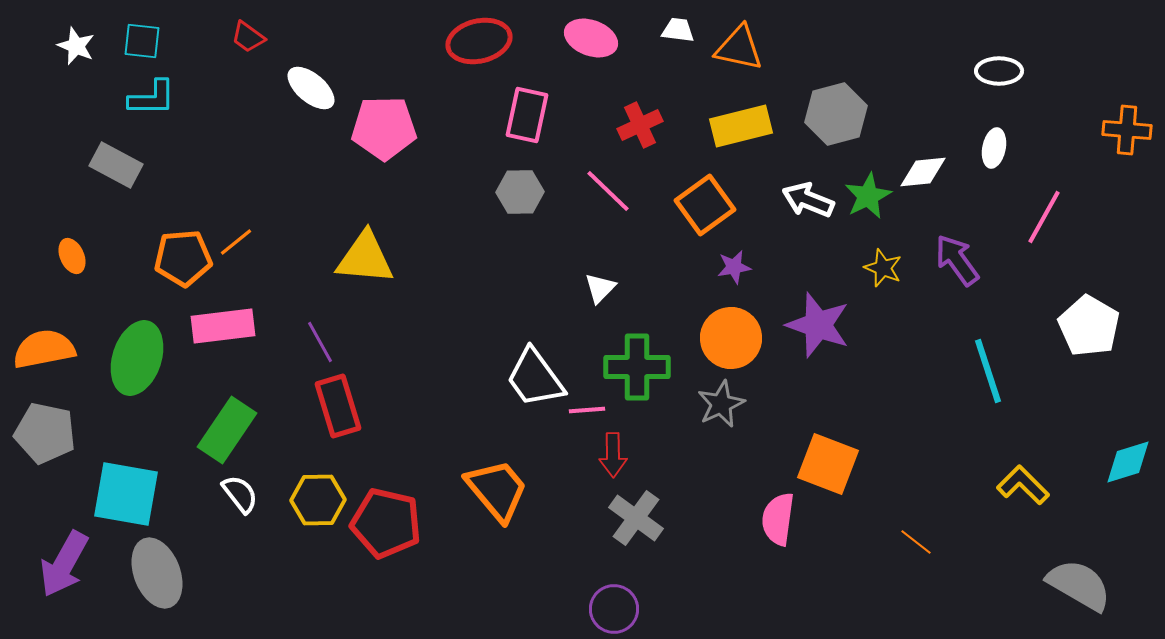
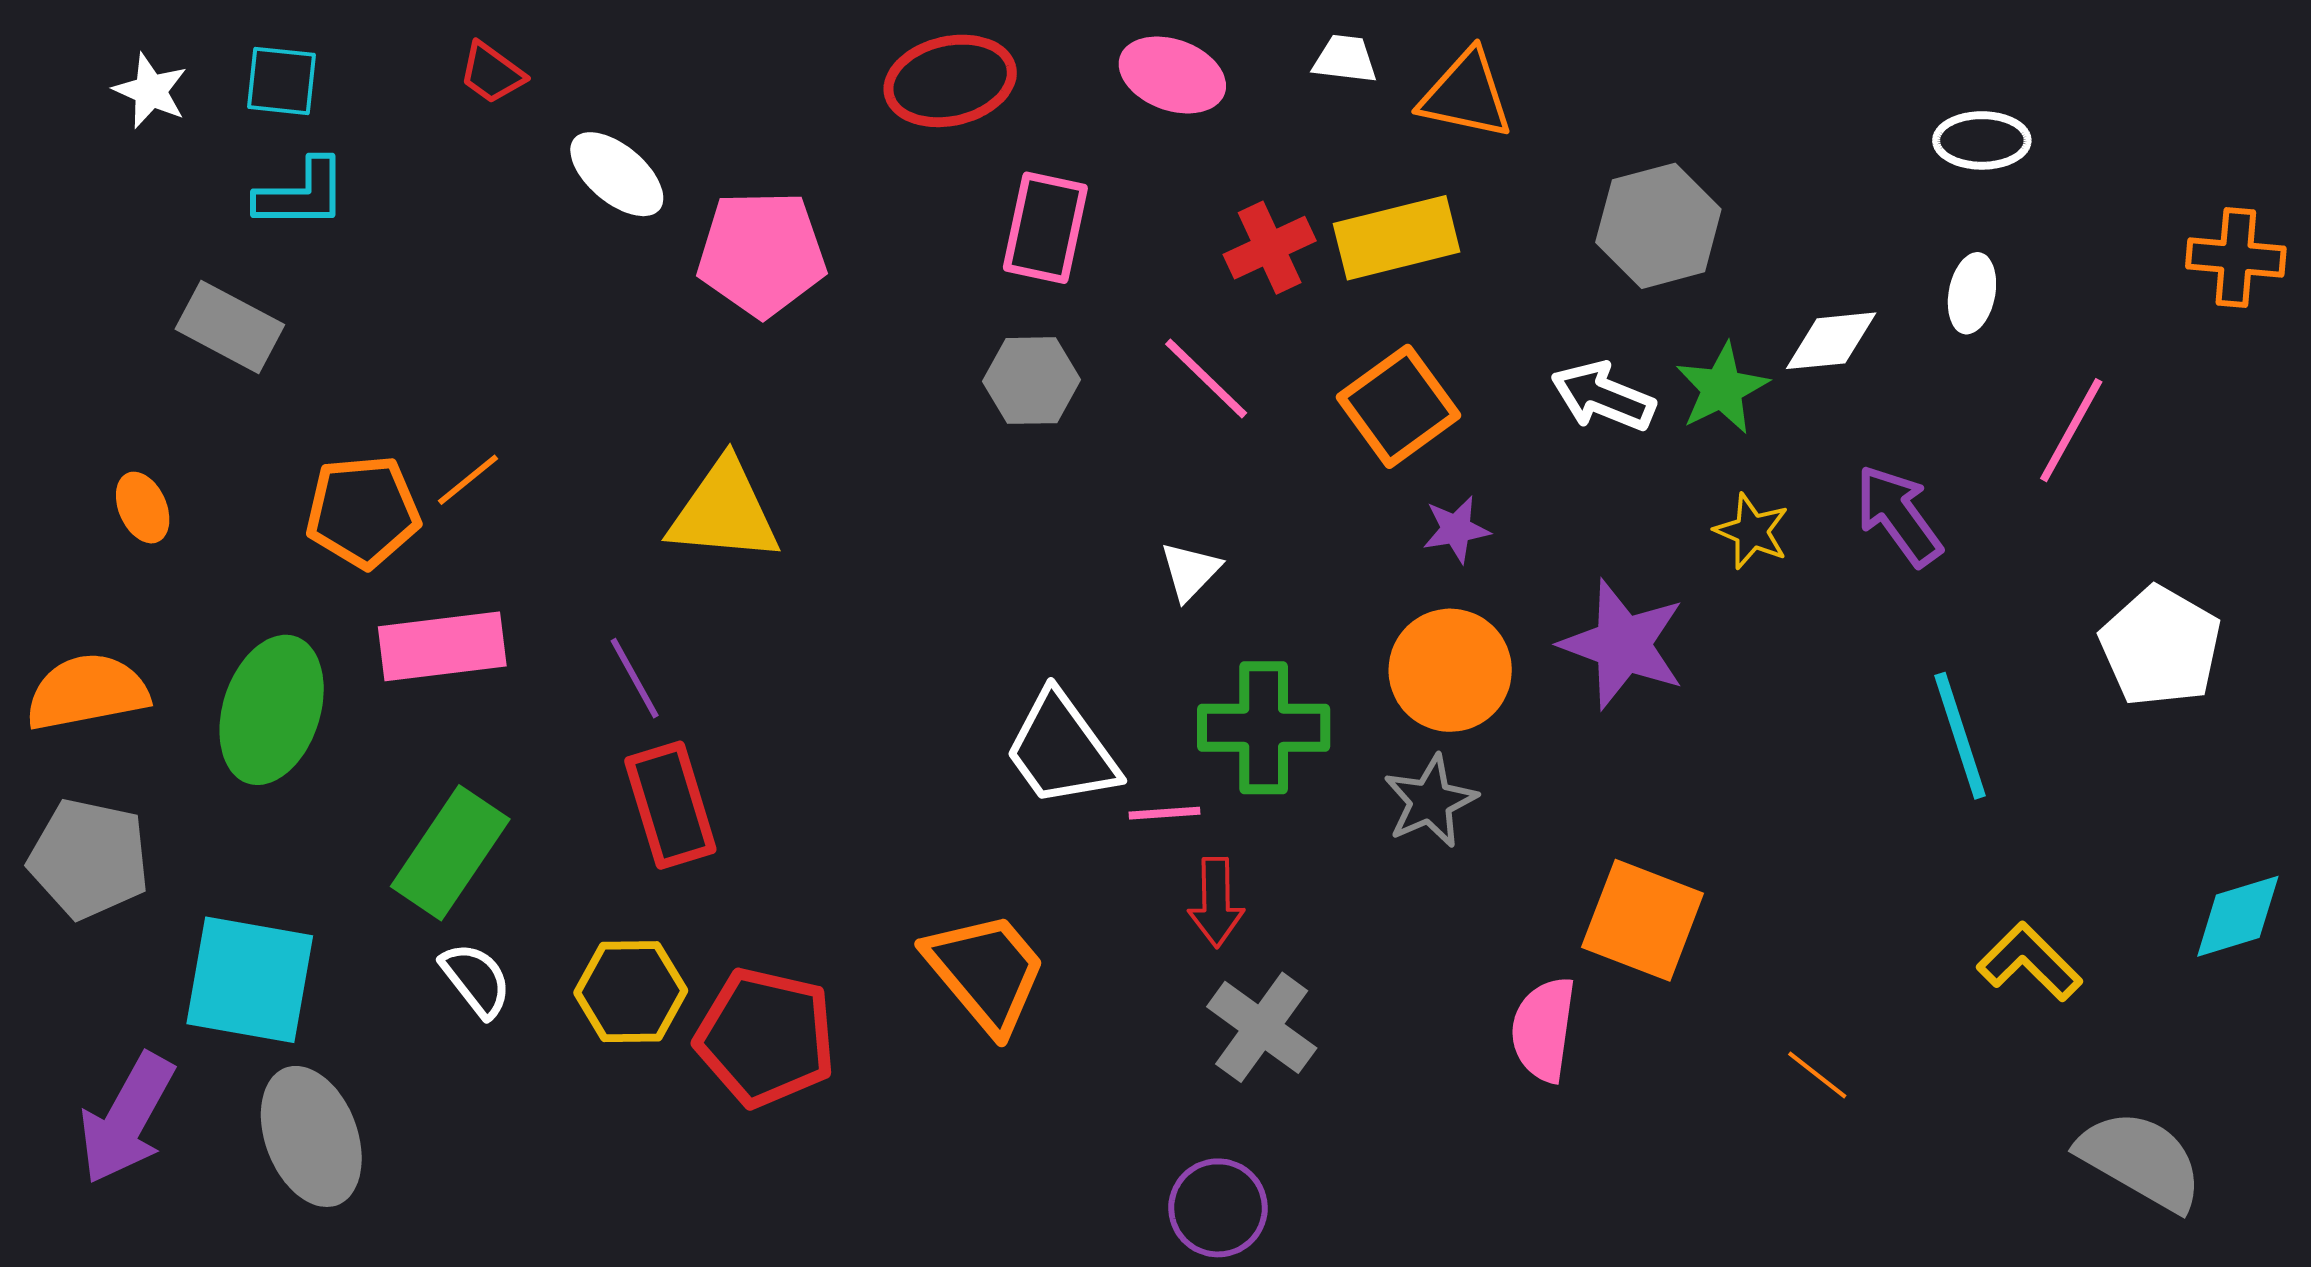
yellow rectangle: (741, 126) -> (1397, 238), moved

